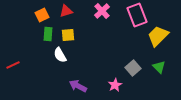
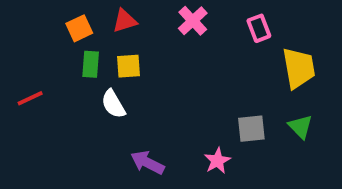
pink rectangle: (137, 15) -> (259, 28), size x0.6
yellow trapezoid: (158, 36) -> (299, 68), turned 125
red line: (13, 65) -> (30, 98), moved
gray square: (133, 68) -> (251, 129), turned 35

